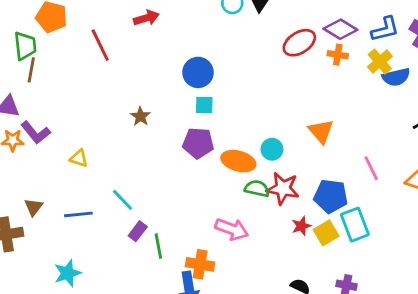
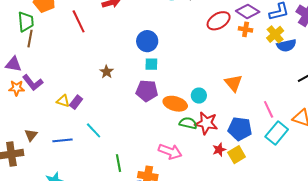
cyan rectangle: (355, 225) -> (277, 133), moved, turned 60
purple rectangle: (138, 231) -> (76, 102), moved

